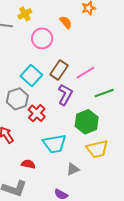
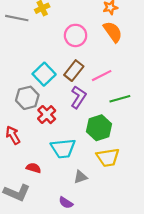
orange semicircle: (66, 22) -> (113, 32), moved, size x1.5
pink circle: (42, 38) -> (76, 35), moved

